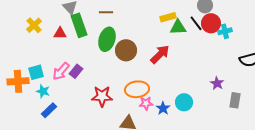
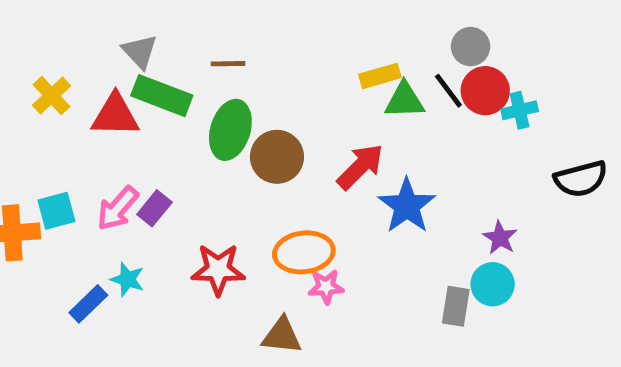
green rectangle: (79, 25) -> (162, 96), turned -50
red triangle: (60, 33) -> (115, 115), size x1.5
cyan star: (43, 91) -> (127, 279), moved
gray rectangle: (235, 100) -> (456, 306), moved
cyan circle: (184, 102) -> (493, 284), moved
blue star: (163, 108) -> (407, 206), moved, size x1.6

